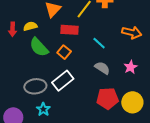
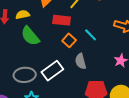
orange square: (64, 52) -> (69, 40), moved
gray semicircle: (102, 68) -> (81, 61), moved, turned -140

